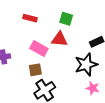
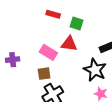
red rectangle: (30, 18) -> (53, 14), moved
black star: (86, 65) -> (95, 70), turned -30

